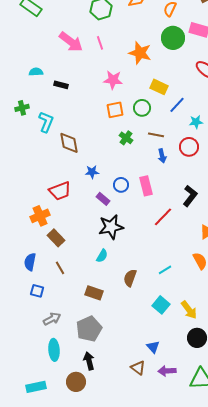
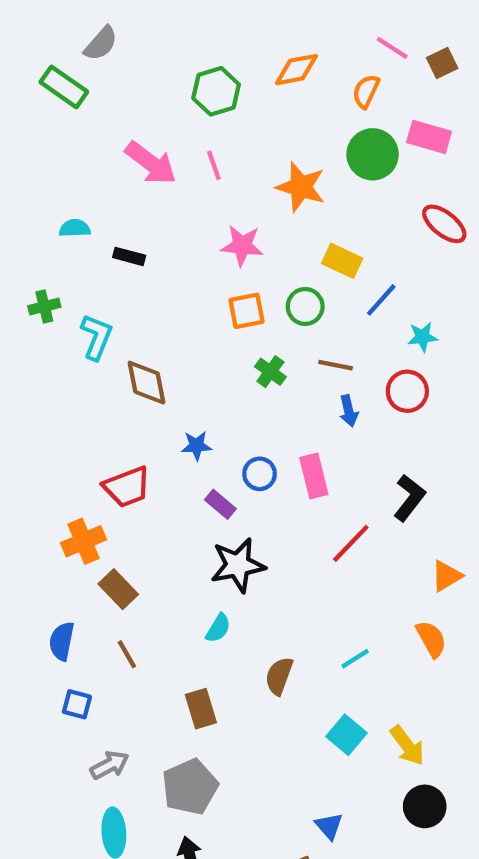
brown rectangle: (94, 293) -> (201, 709), turned 54

